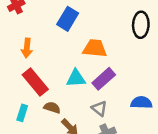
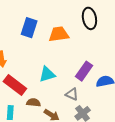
orange trapezoid: (95, 48) -> (59, 34), moved
purple rectangle: (104, 79) -> (84, 71), moved

